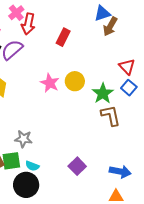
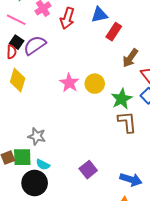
blue triangle: (102, 13) -> (99, 15), moved
red arrow: (28, 24) -> (67, 18), moved
brown arrow: (110, 26) -> (130, 58), moved
red rectangle: (63, 37) -> (114, 32), moved

